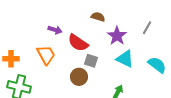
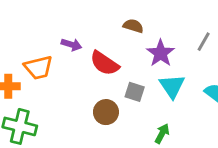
orange trapezoid: (46, 55) -> (38, 68), moved, turned 105
cyan triangle: (125, 59) -> (172, 86), turned 30
gray square: (91, 61) -> (135, 92), moved

